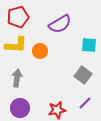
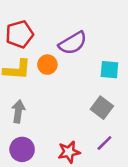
orange circle: (40, 51) -> (47, 65), moved

